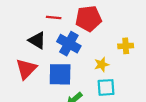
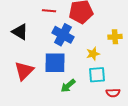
black triangle: (37, 40) -> (20, 32), moved
red triangle: (26, 69) -> (24, 71), moved

